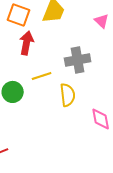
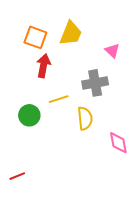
pink triangle: (102, 21) -> (112, 51), moved

